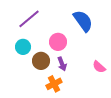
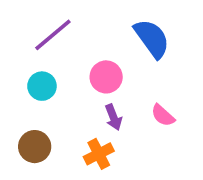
brown circle: (41, 61) -> (35, 147), moved
pink semicircle: (99, 67) -> (163, 115), moved

